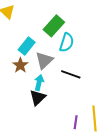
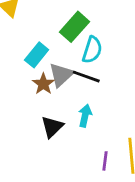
brown star: (20, 65) -> (43, 84), moved
black line: (71, 74) -> (86, 77), moved
cyan arrow: (39, 83) -> (85, 116), moved

